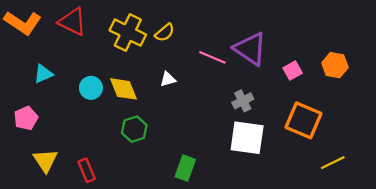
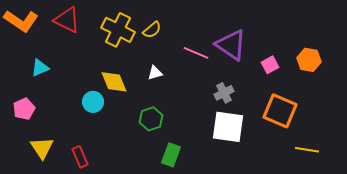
cyan circle: (91, 88) -> (93, 102), moved
green hexagon: (134, 129) -> (151, 119), moved
yellow line: (333, 163) -> (307, 150), turned 35

